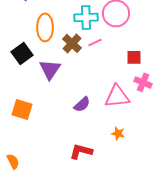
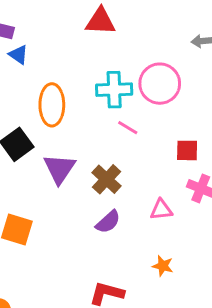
pink line: (95, 42) -> (128, 128), turned 56
brown cross: (72, 43) -> (107, 179), moved
pink triangle: (117, 96) -> (161, 210), size x0.6

